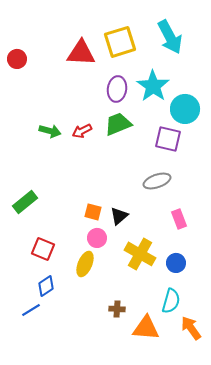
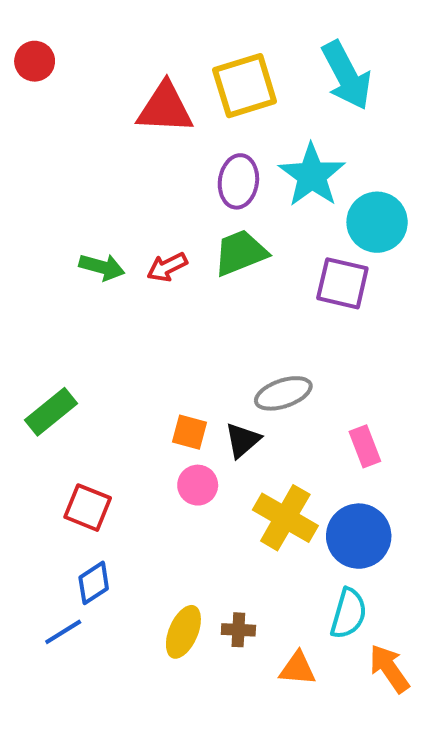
red circle: (17, 59) -> (35, 61), moved
gray ellipse: (157, 181) -> (283, 393), moved
blue circle: (176, 263) -> (359, 536), size x1.6
yellow ellipse: (85, 264) -> (183, 632), moved
orange triangle: (146, 328) -> (298, 669), size x0.7

